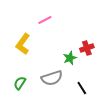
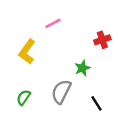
red cross: (87, 48) -> (102, 40), moved
gray semicircle: (52, 78) -> (61, 92), turned 135

